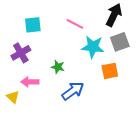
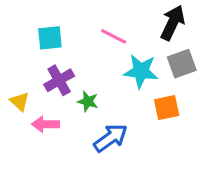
purple cross: (21, 53) -> (59, 80), moved
yellow triangle: (13, 97) -> (20, 101), moved

